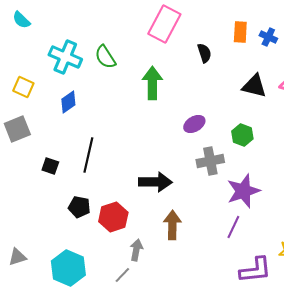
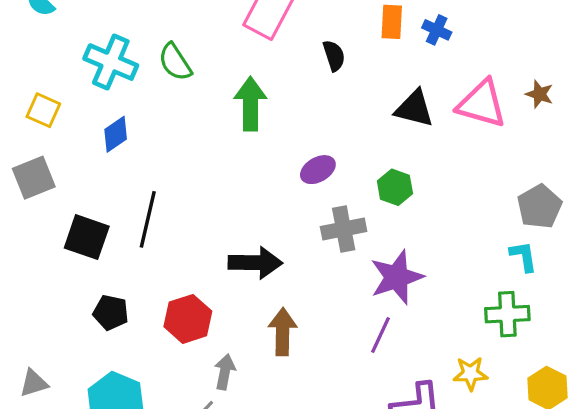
black square: (50, 166) -> (87, 237), size x1.6
black pentagon: (79, 207) -> (111, 312), moved

